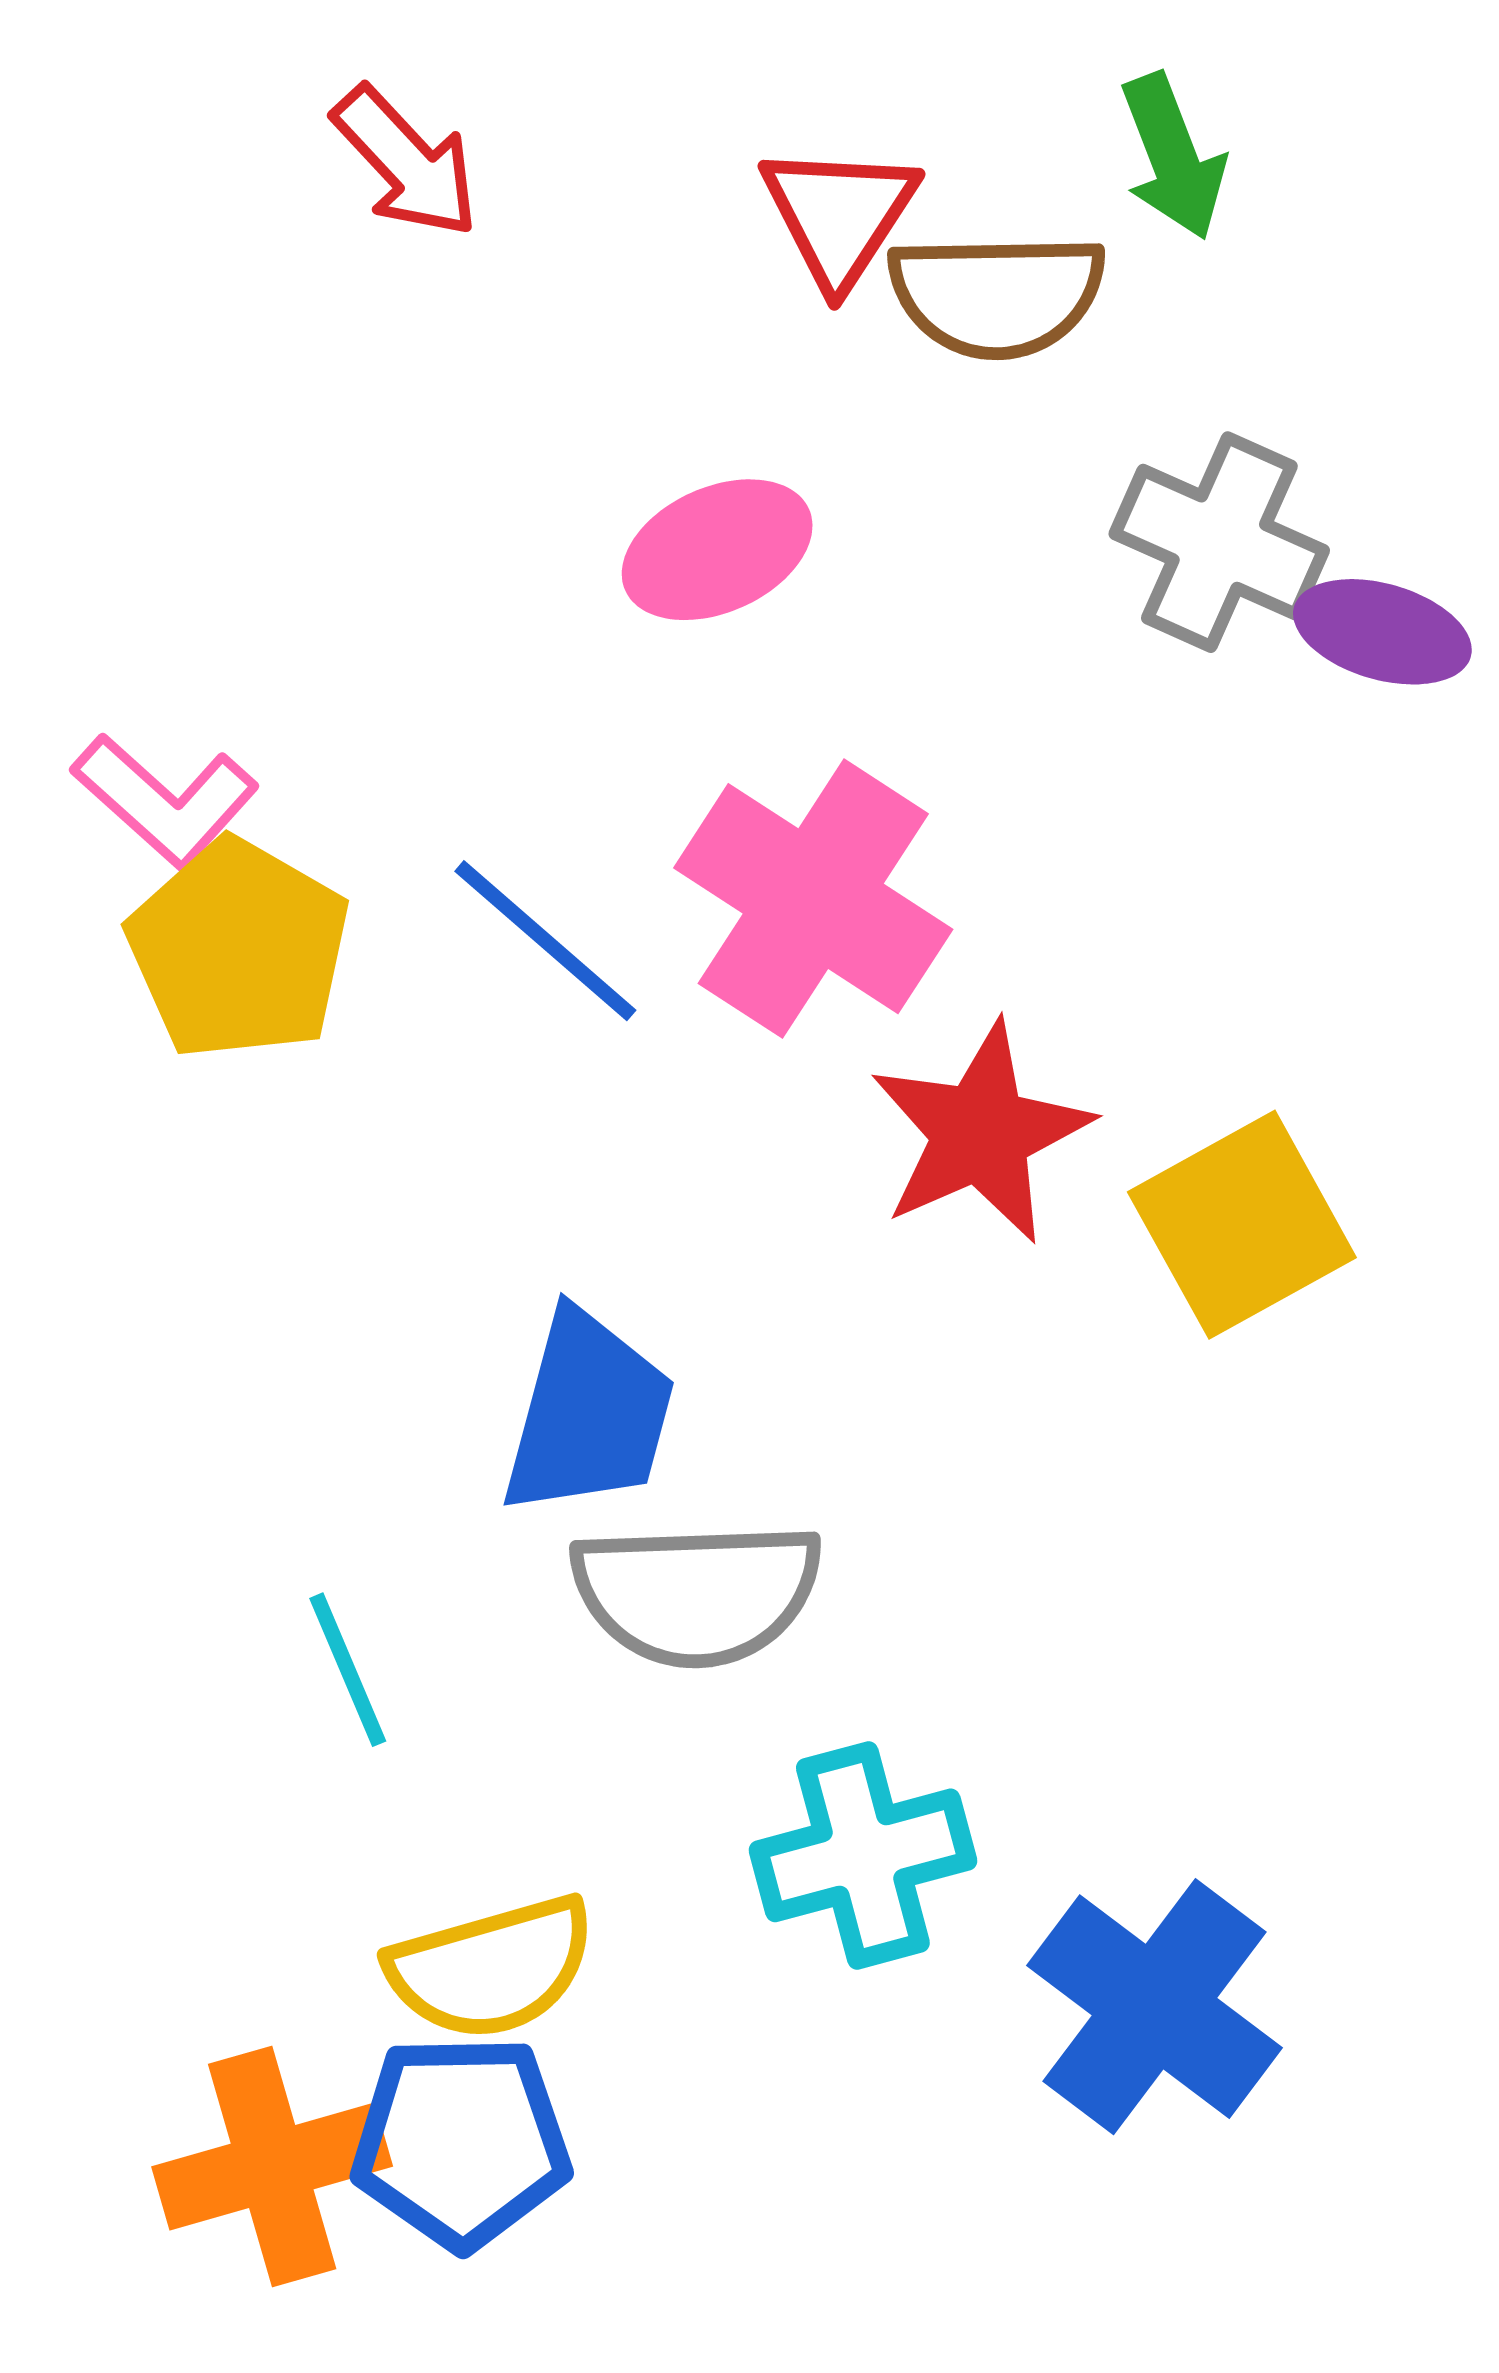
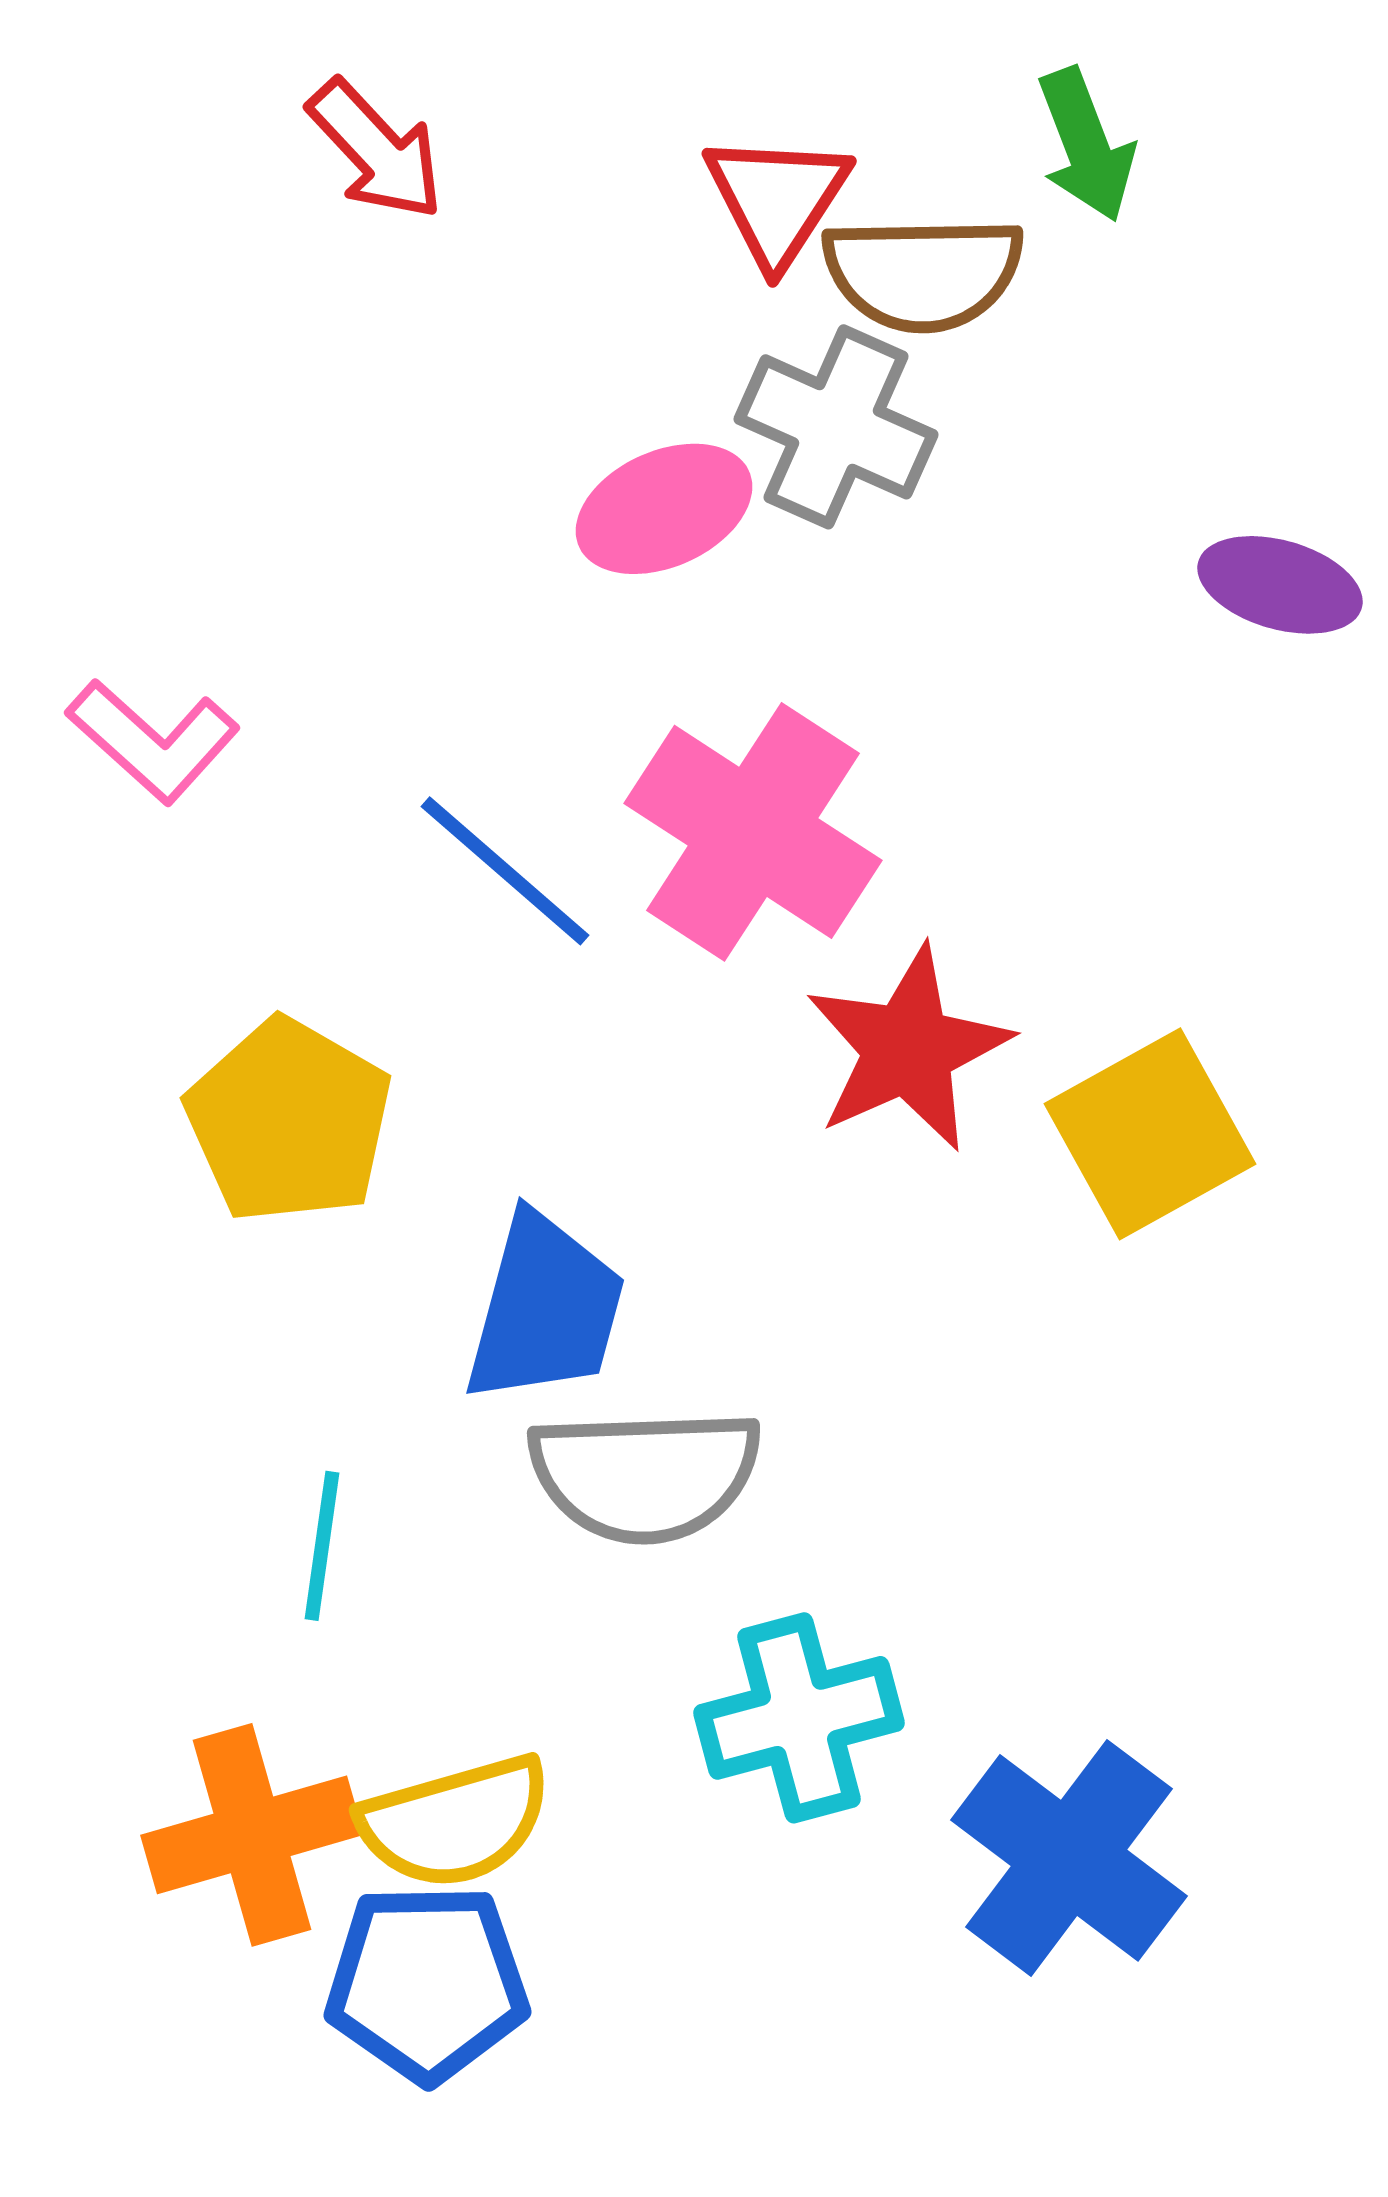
gray cross: (1219, 542) -> (836, 427), moved
yellow pentagon: (239, 949) -> (289, 1121), moved
cyan line: (348, 1670) -> (322, 1546), turned 31
orange cross: (272, 2166) -> (252, 1835), moved

